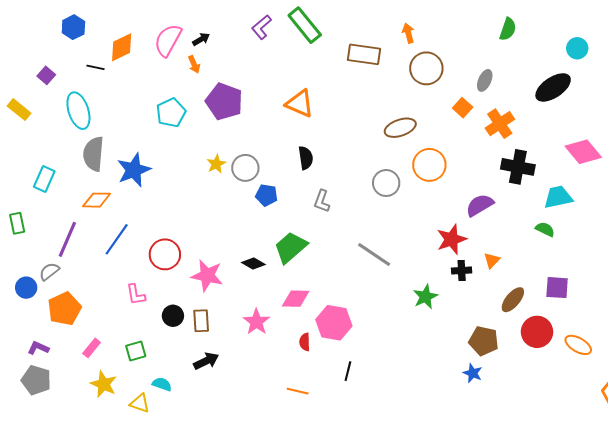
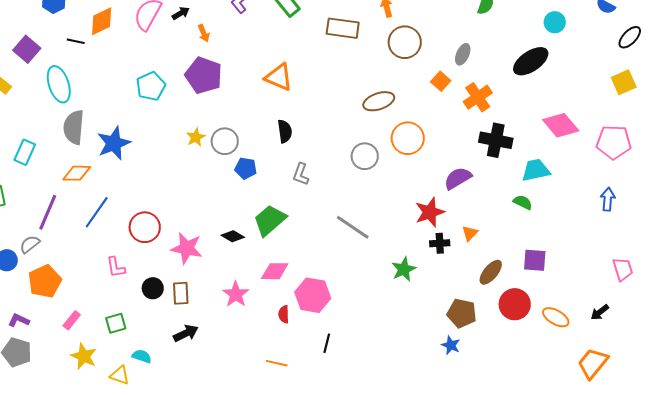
orange arrow: (194, 64) -> (204, 33), moved
purple square: (46, 75) -> (27, 49), size x1.5

